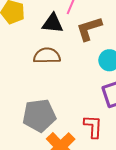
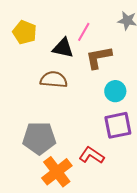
red L-shape: (93, 127) -> (92, 155), turned -65

